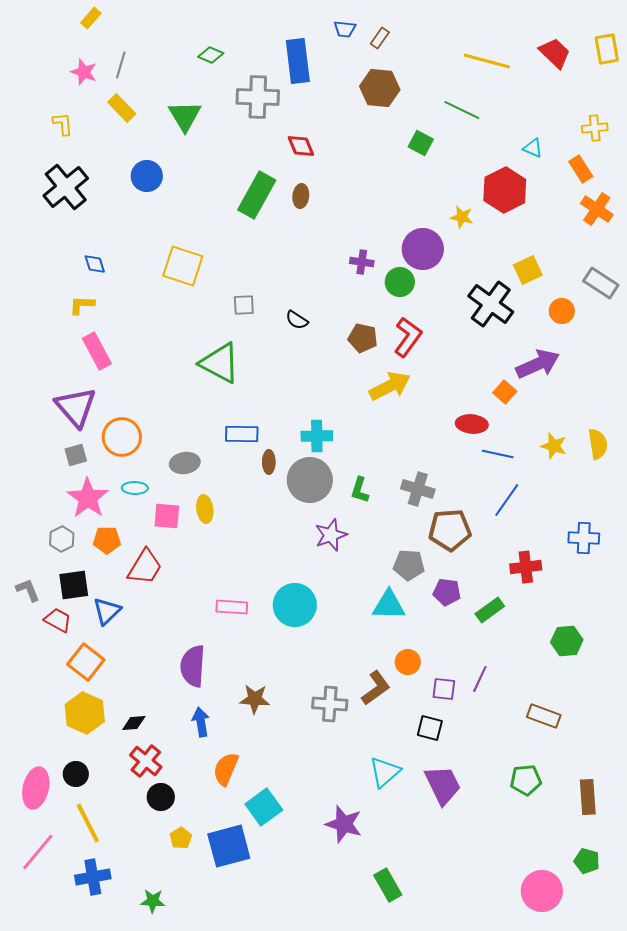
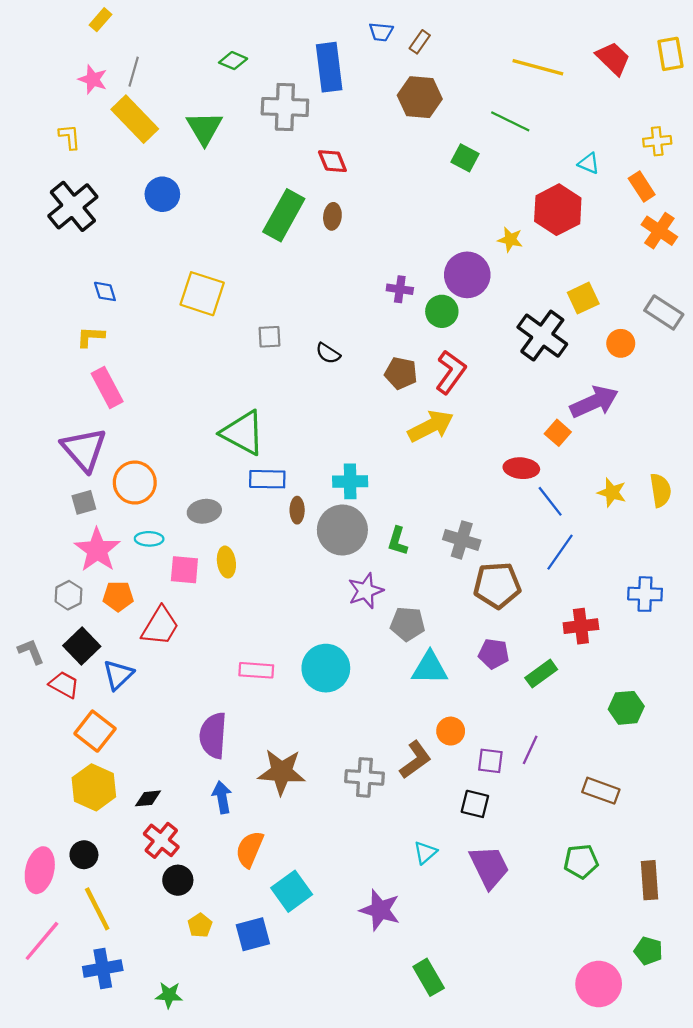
yellow rectangle: (122, 108) -> (135, 119), size x1.5
green triangle: (220, 363) -> (243, 433), moved
blue line: (498, 454) -> (550, 501), turned 40
gray pentagon: (409, 565) -> (408, 624), moved
black square: (74, 585) -> (82, 646), turned -36
brown star: (255, 699) -> (282, 772), size x1.4
cyan triangle: (385, 772) -> (425, 853), size x0.7
blue square: (229, 846) -> (253, 934), size x0.7

